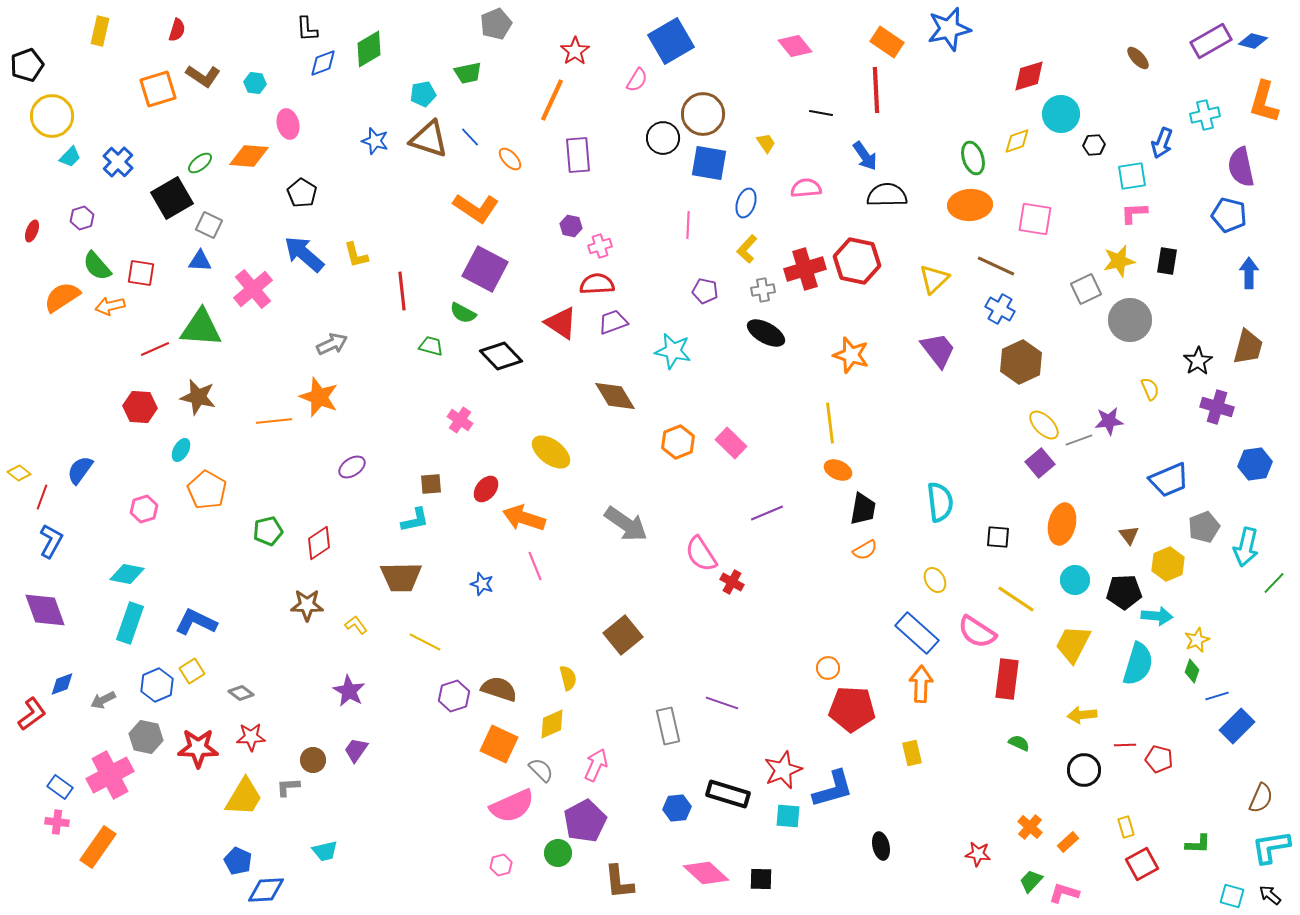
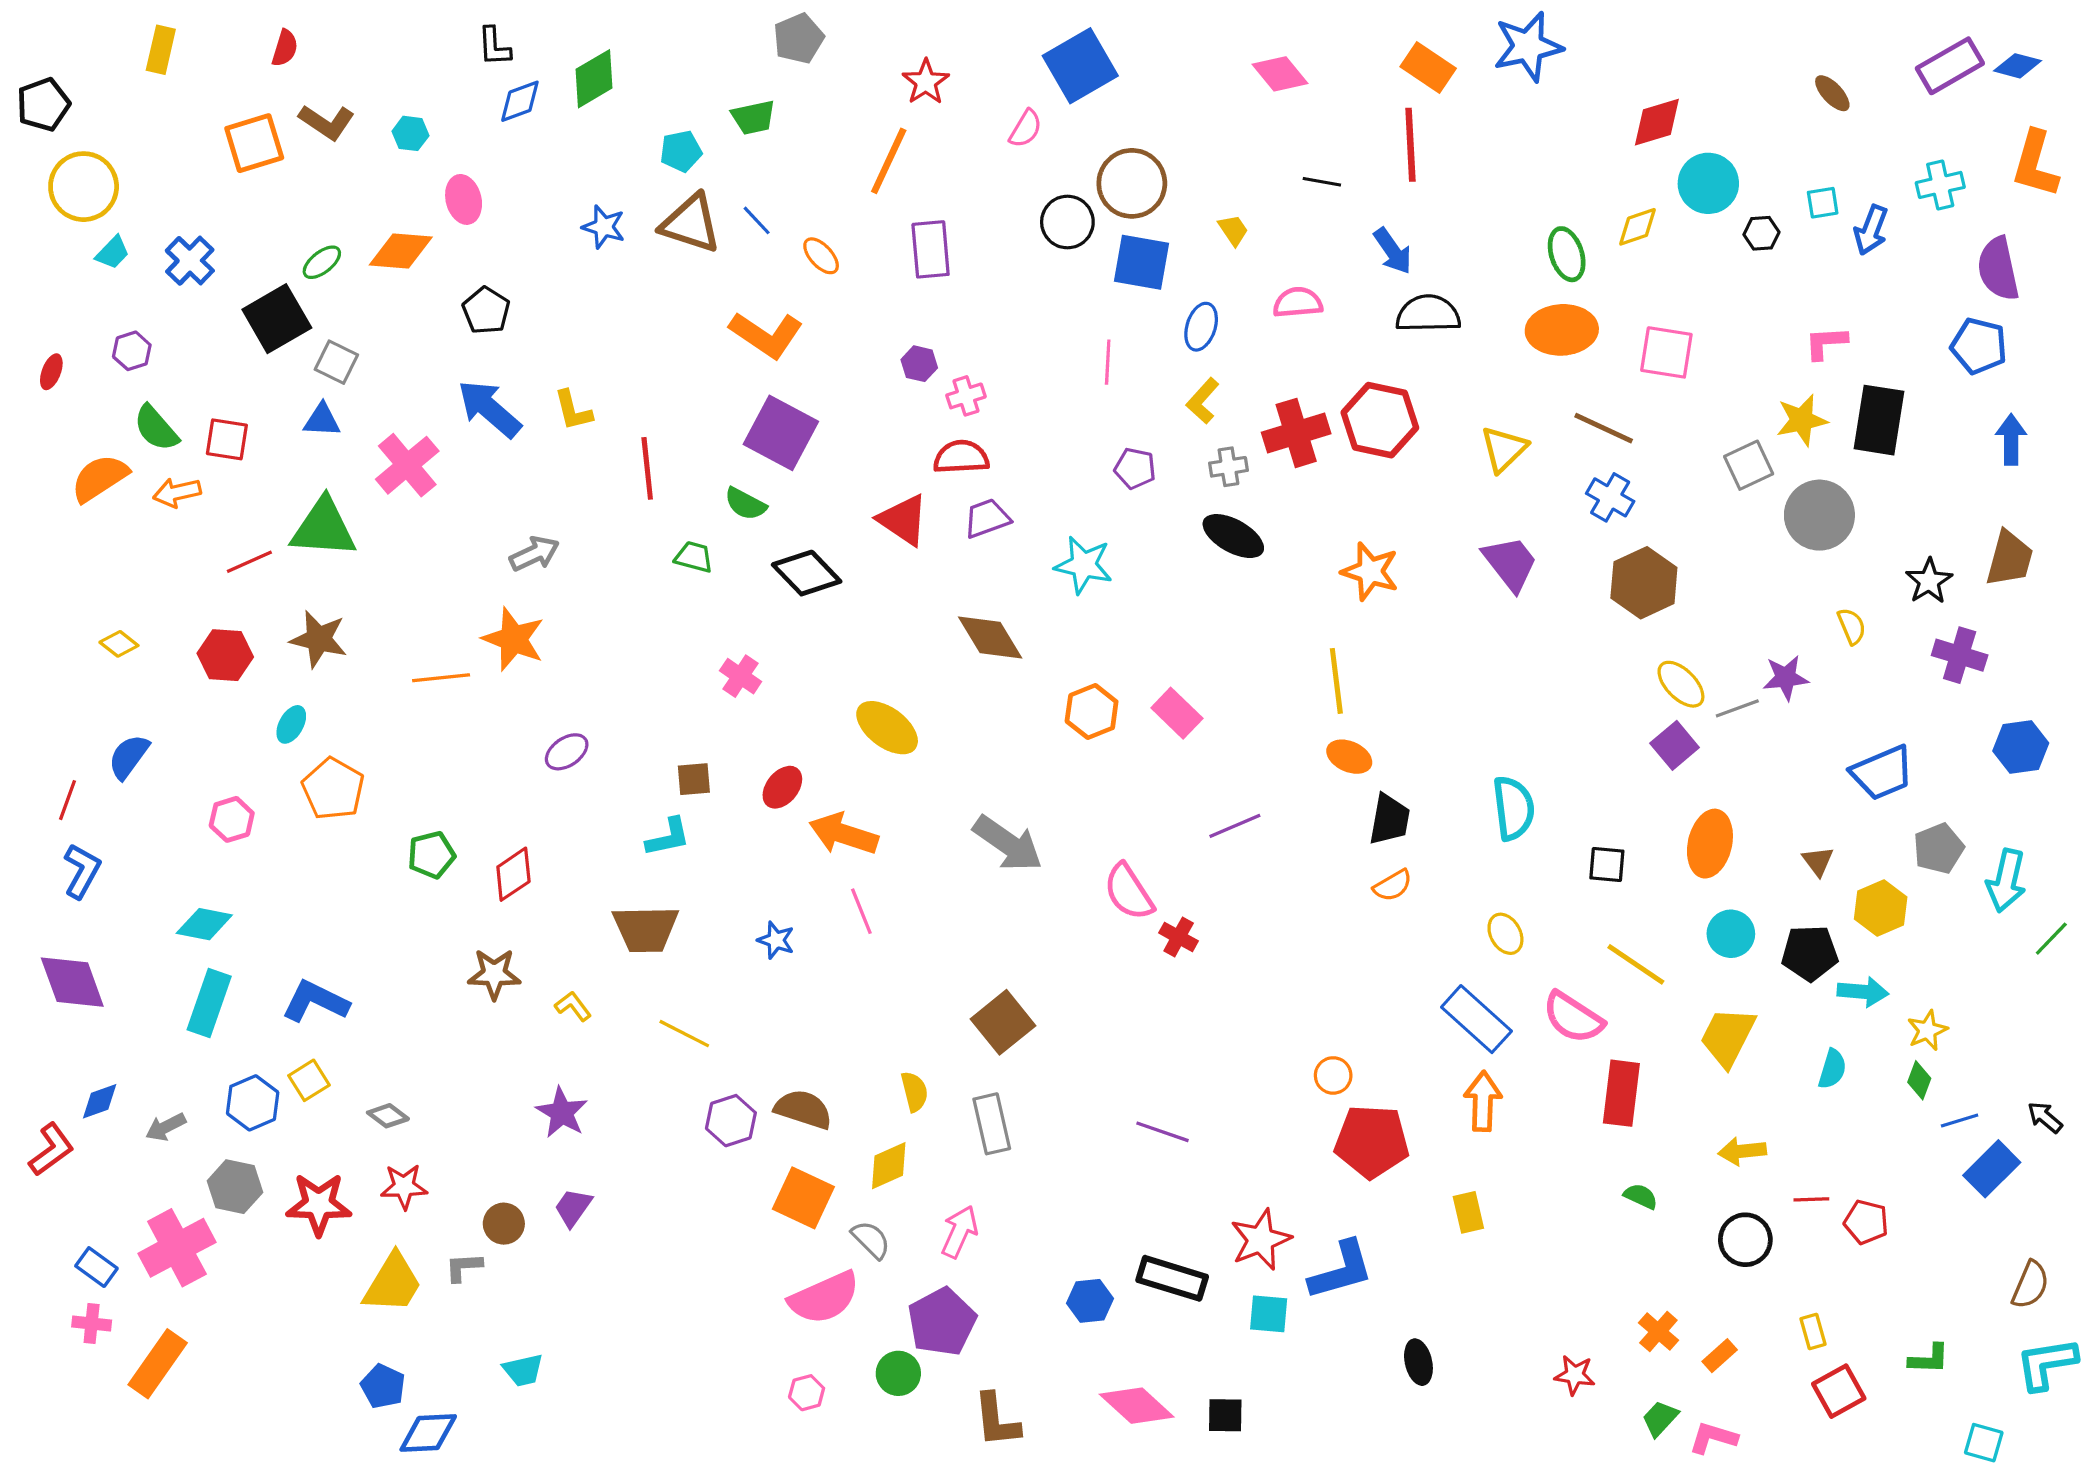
cyan square: (1132, 176) -> (1823, 203), moved, size x0.7
black rectangle: (1167, 261) -> (1879, 420), size x1.6
yellow diamond: (19, 473) -> (119, 644), moved
cyan semicircle: (1138, 664) -> (1832, 1069), size x0.6
gray rectangle: (668, 726) -> (992, 1124), moved
black arrow: (1270, 895) -> (2045, 1117), moved

